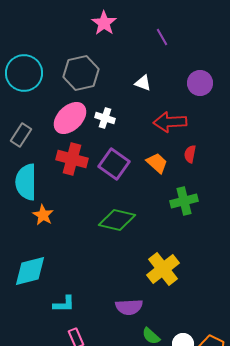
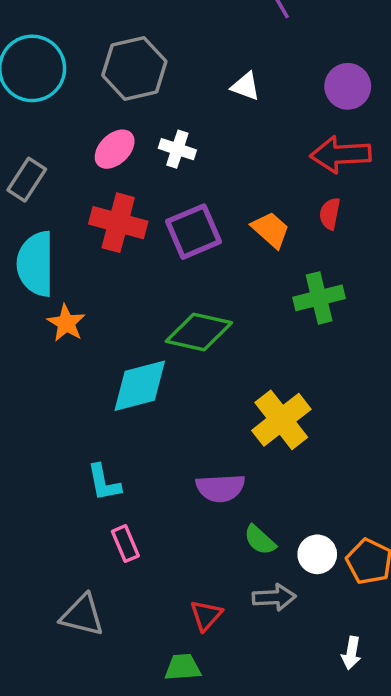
pink ellipse: (70, 118) -> (115, 149), size x0.7
red arrow: (170, 122) -> (341, 154), moved
purple square: (114, 164) -> (194, 232), turned 32
cyan diamond: (30, 271) -> (140, 386), moved
cyan L-shape: (64, 304) -> (104, 483), turned 80

